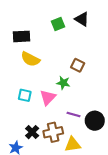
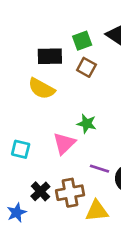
black rectangle: (21, 36) -> (50, 56), moved
brown square: (78, 65) -> (86, 67), moved
cyan square: (25, 95) -> (21, 149), moved

